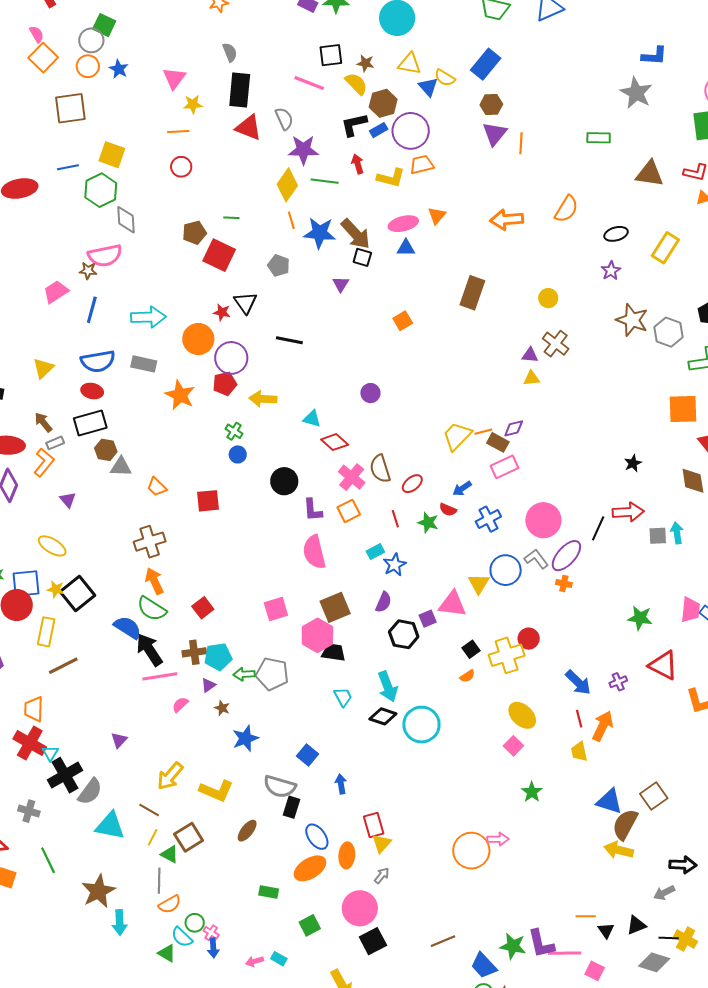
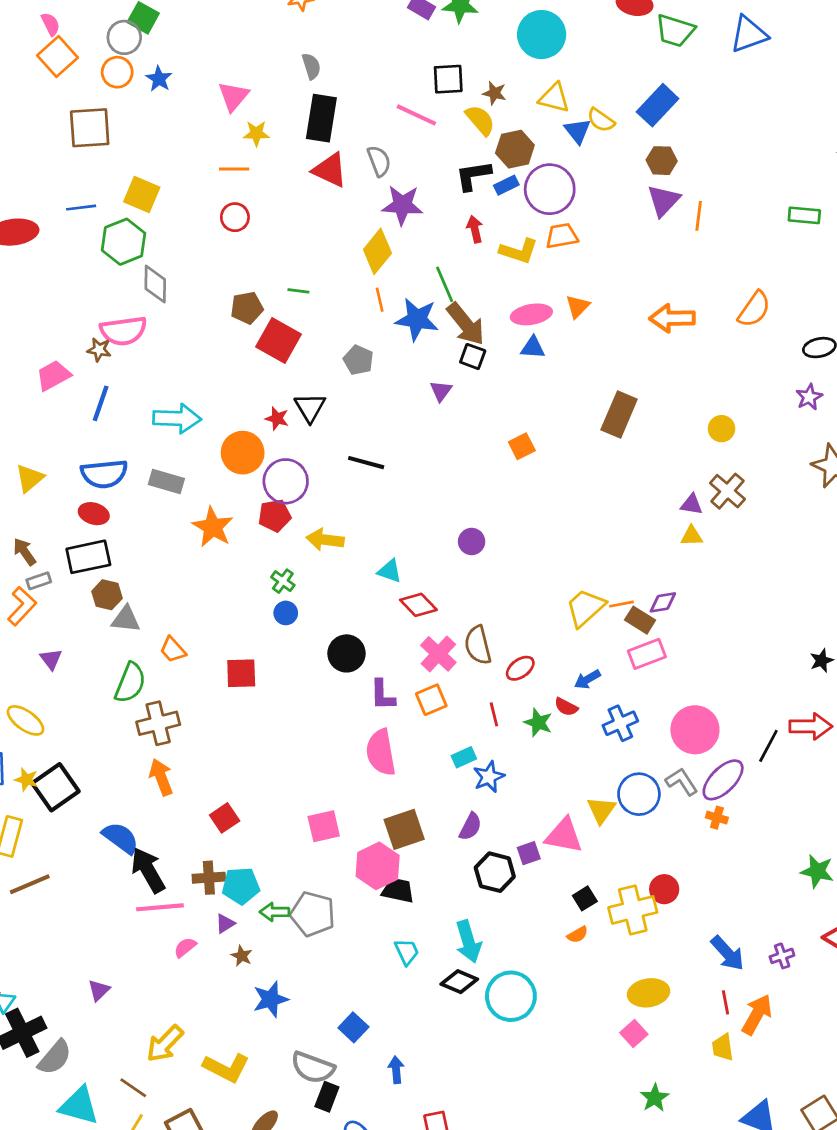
green line: (325, 181) -> (445, 284), moved, turned 56
green semicircle: (152, 609) -> (130, 683), moved, turned -104
yellow ellipse: (522, 715) -> (648, 993), turned -56

